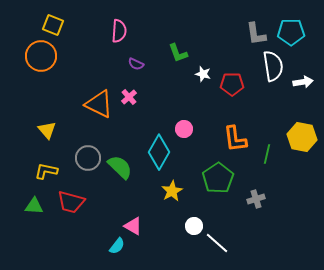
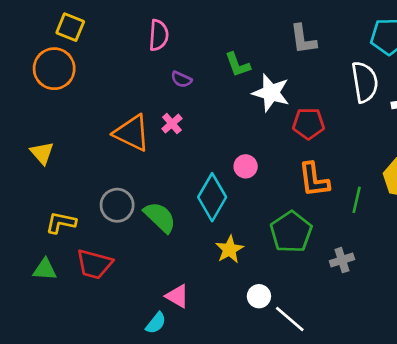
gray L-shape: (256, 34) -> (303, 39), moved
white star: (203, 74) -> (271, 93), size x1.8
red pentagon: (232, 84) -> (308, 124), moved
yellow triangle: (47, 130) -> (42, 153), moved

